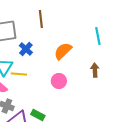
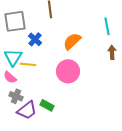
brown arrow: (95, 70) -> (112, 52), moved
pink circle: (59, 81) -> (68, 71), size x1.5

